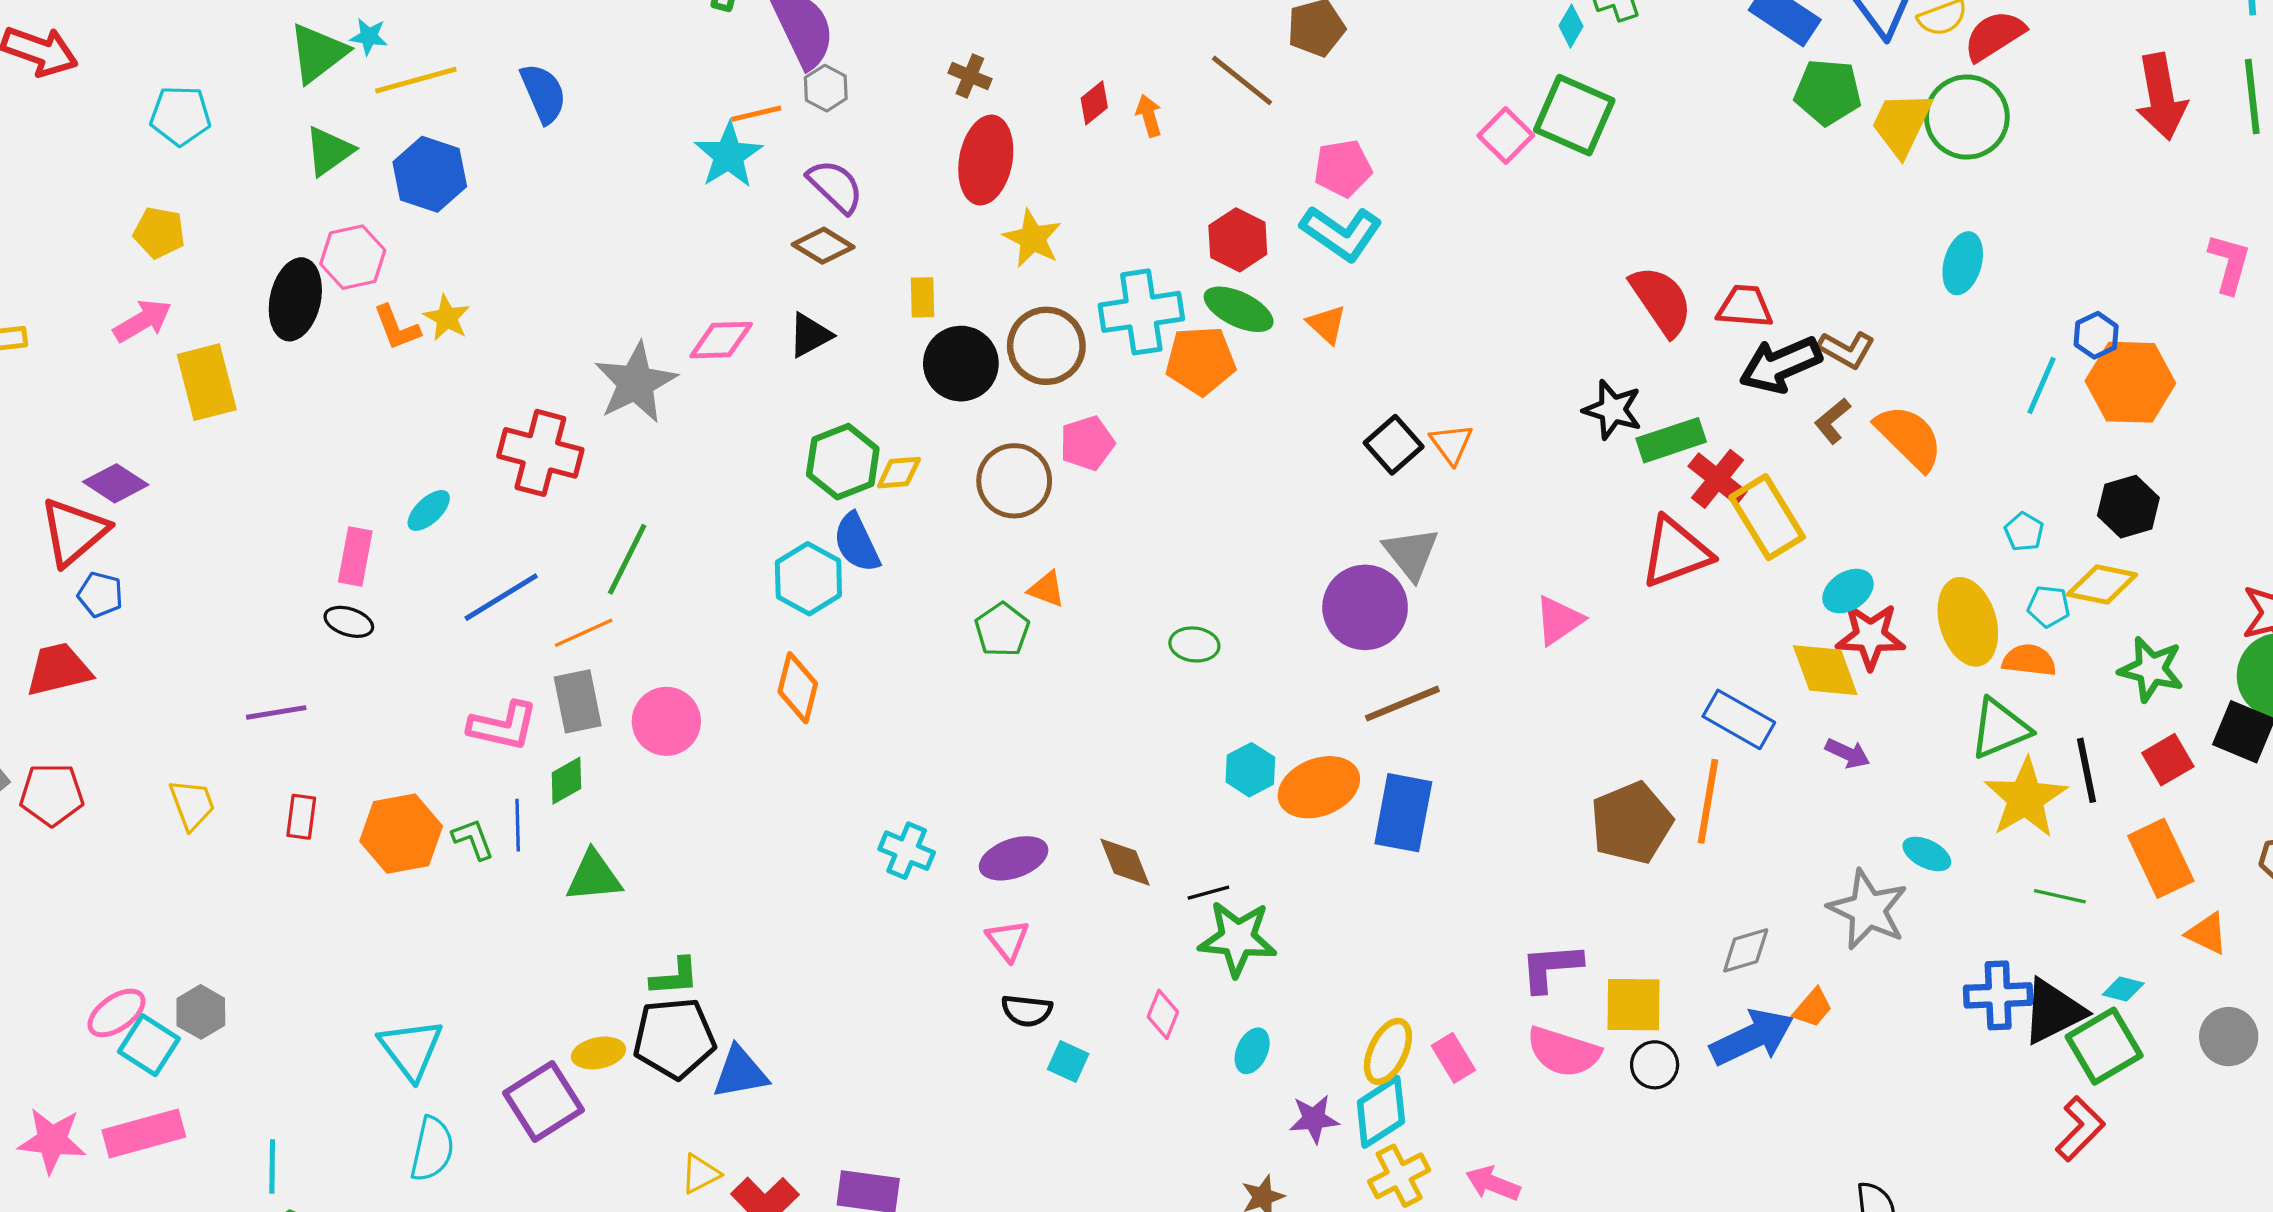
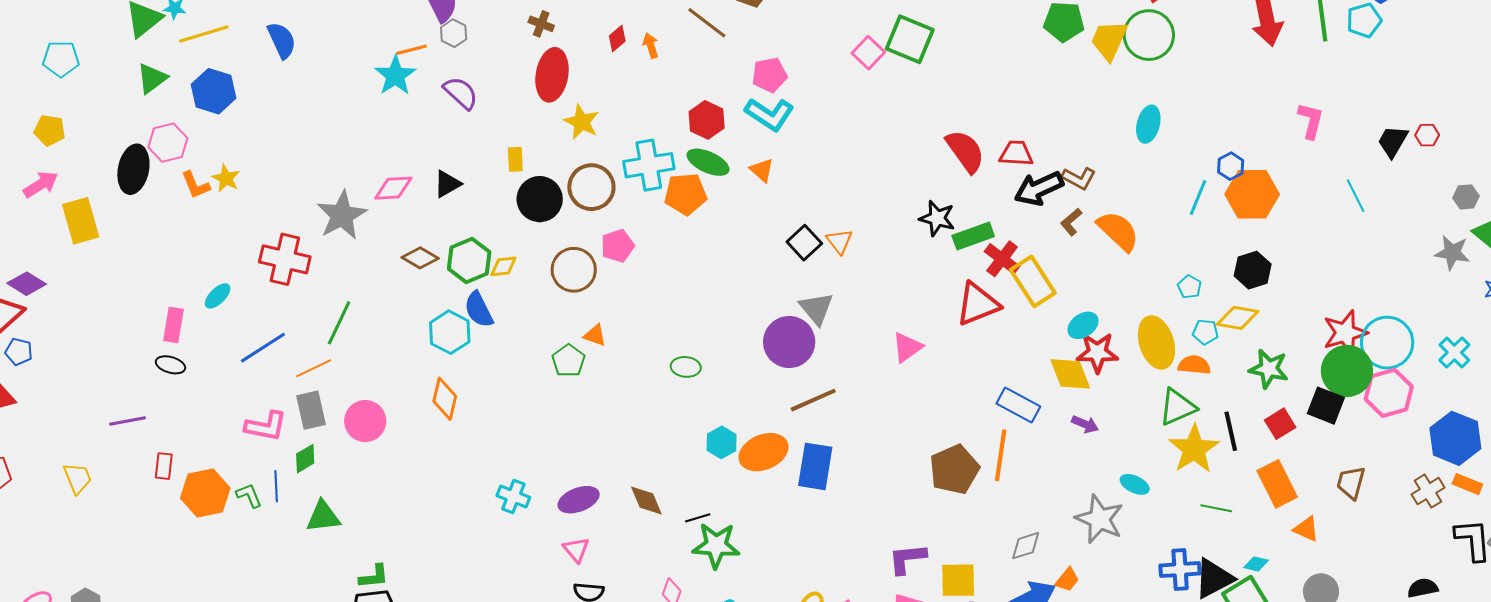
brown diamond: (823, 246) -> (420, 258), moved
red rectangle: (301, 817) -> (164, 466), moved

